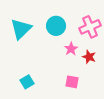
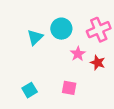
cyan triangle: (21, 29) -> (35, 37), moved, size x0.7
pink square: (72, 82) -> (69, 88), moved

